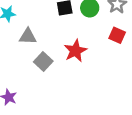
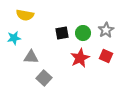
red star: (75, 51) -> (80, 58), moved

